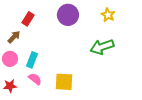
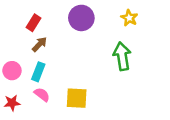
brown arrow: (14, 37) -> (39, 44), moved
green arrow: (102, 47) -> (122, 56), turned 100

